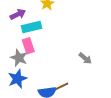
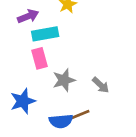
gray star: (19, 58) -> (64, 80), moved, turned 30
gray arrow: (85, 58) -> (101, 85), moved

